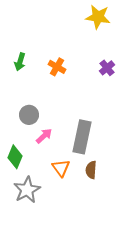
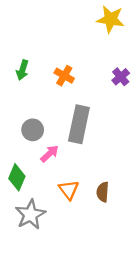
gray rectangle: (82, 137) -> (79, 124), moved

